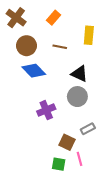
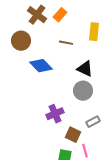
brown cross: (16, 18) -> (37, 15), moved
brown circle: (26, 46) -> (21, 41), moved
purple cross: (46, 110) -> (55, 114), moved

